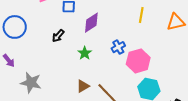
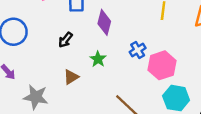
purple diamond: (91, 23) -> (104, 22), turned -40
brown triangle: (83, 86) -> (71, 77), moved

